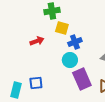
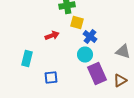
blue cross: (75, 42) -> (90, 36), turned -32
cyan rectangle: (16, 90) -> (27, 58), moved

